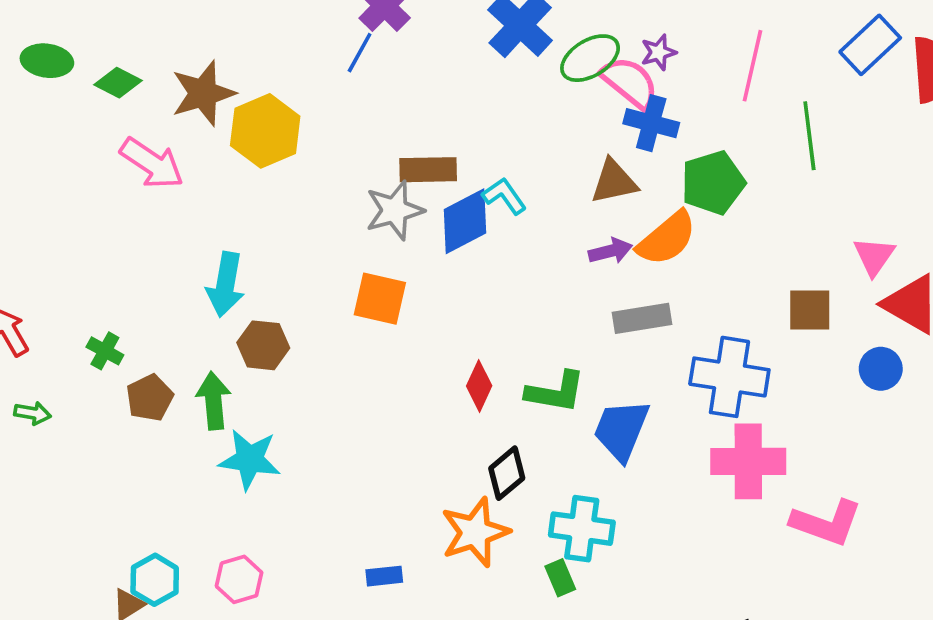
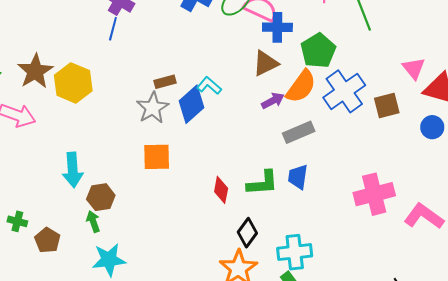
brown rectangle: (428, 170) -> (165, 82), size x0.7
blue cross: (729, 377) -> (344, 91), moved, turned -30
green arrow: (214, 401) -> (93, 222), moved, size x0.7
blue trapezoid: (621, 430) -> (298, 177), moved, size x0.7
pink L-shape: (826, 523) -> (424, 216), turned -150

